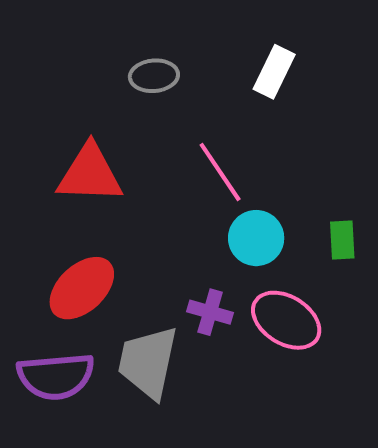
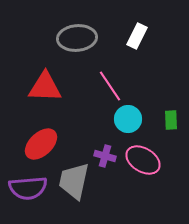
gray ellipse: (154, 76) -> (77, 38), size x1.6

